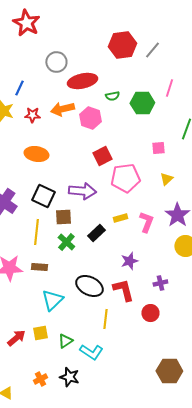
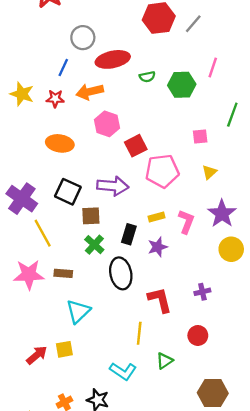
blue line: (19, 88) -> (63, 67), moved
pink hexagon: (90, 118) -> (107, 124), moved
yellow line: (36, 232) -> (43, 233), moved, turned -35
black rectangle: (96, 233) -> (129, 234), turned -30
purple star: (129, 261) -> (158, 247), moved
black ellipse: (89, 286) -> (121, 273), moved, turned 52
red circle: (150, 313) -> (198, 335), moved
green triangle: (65, 341) -> (164, 361), moved

